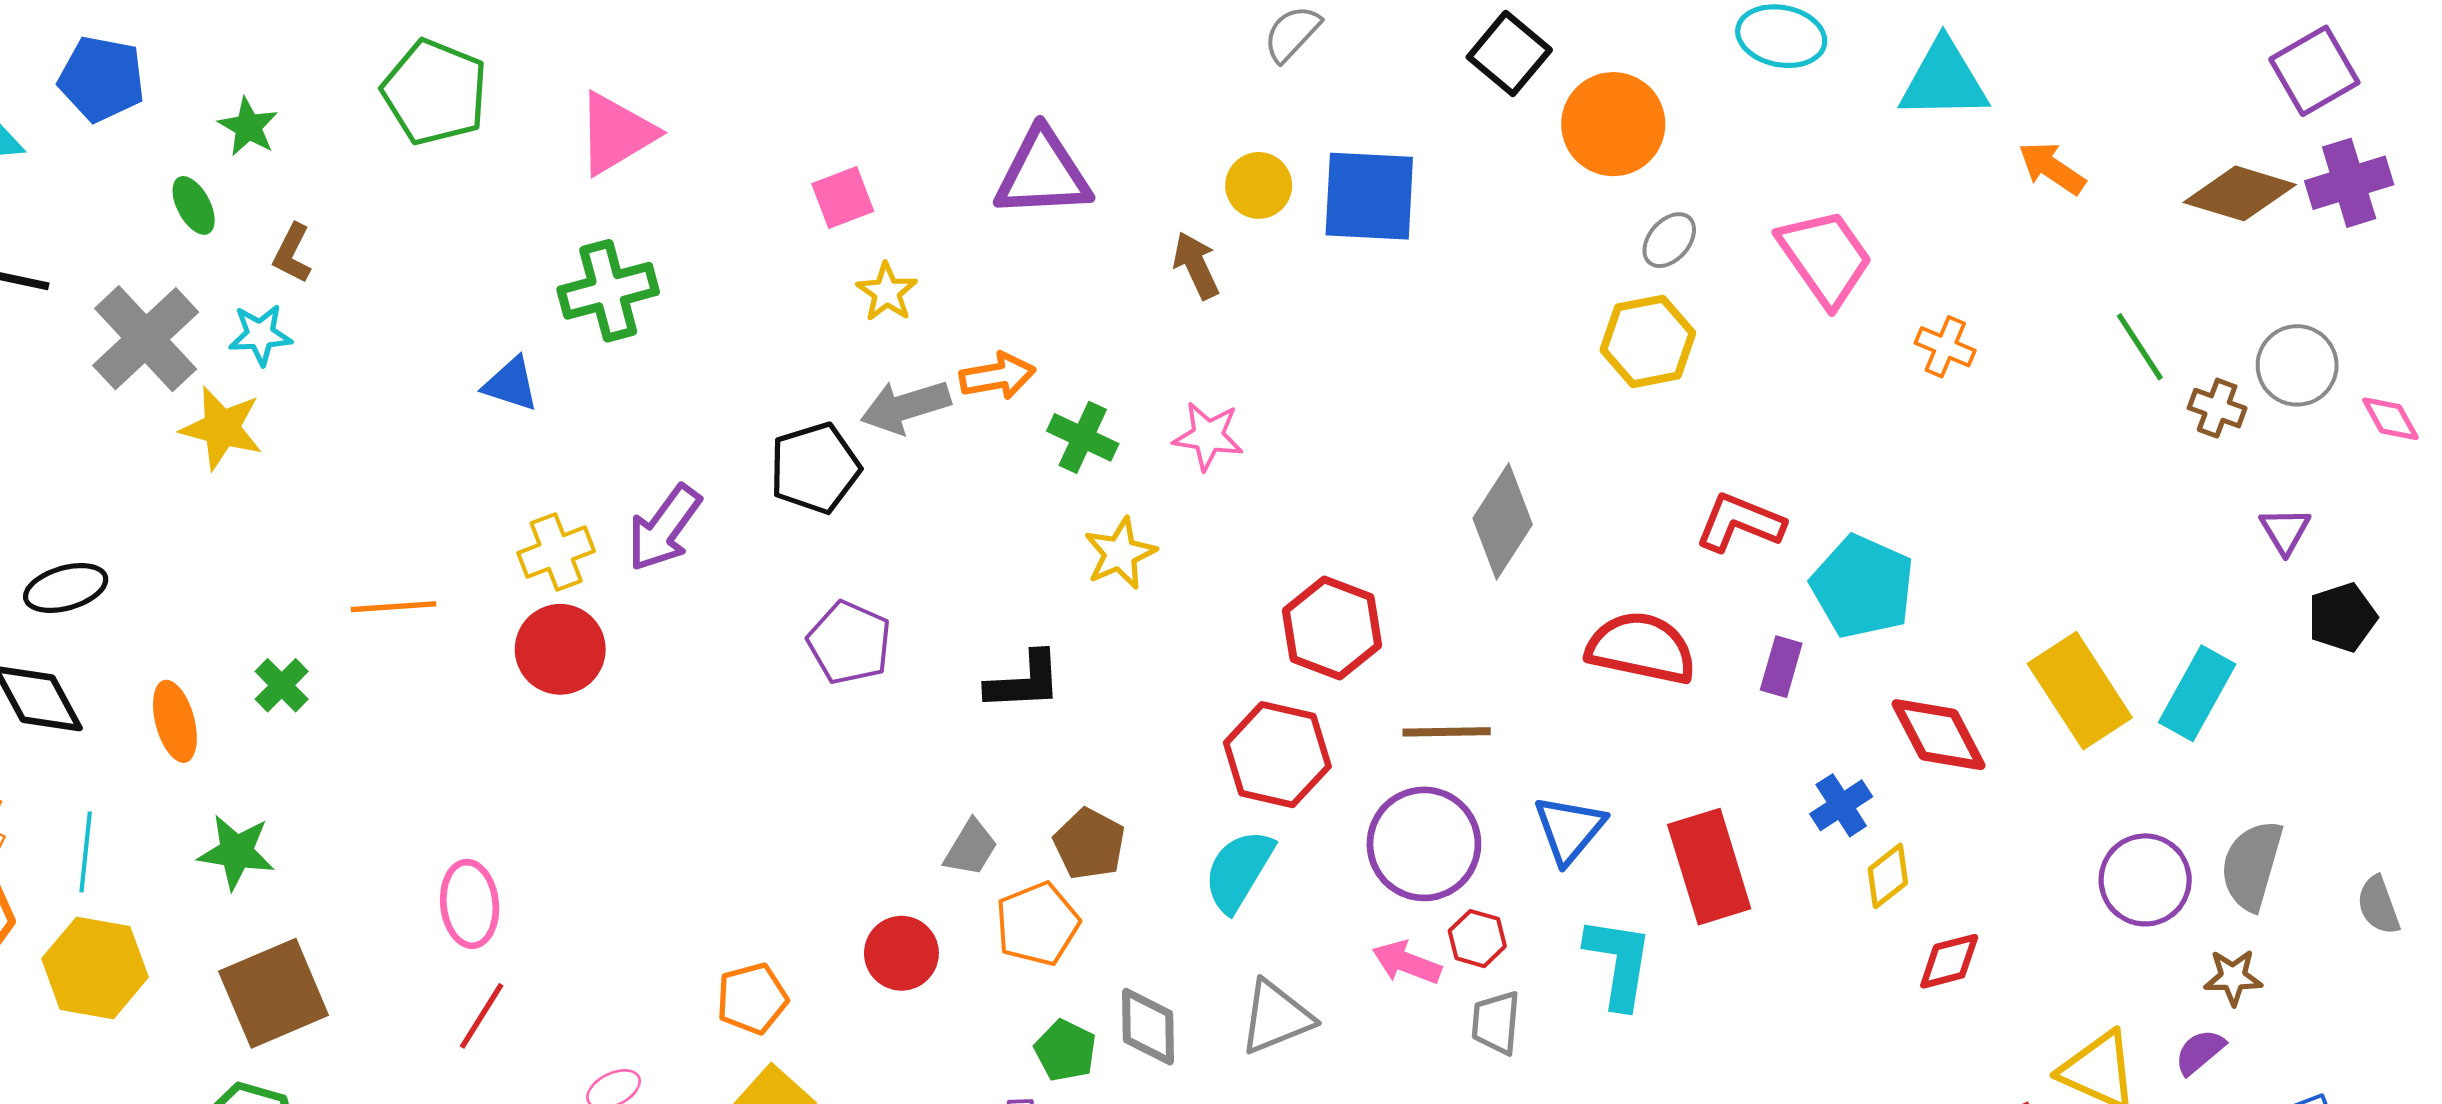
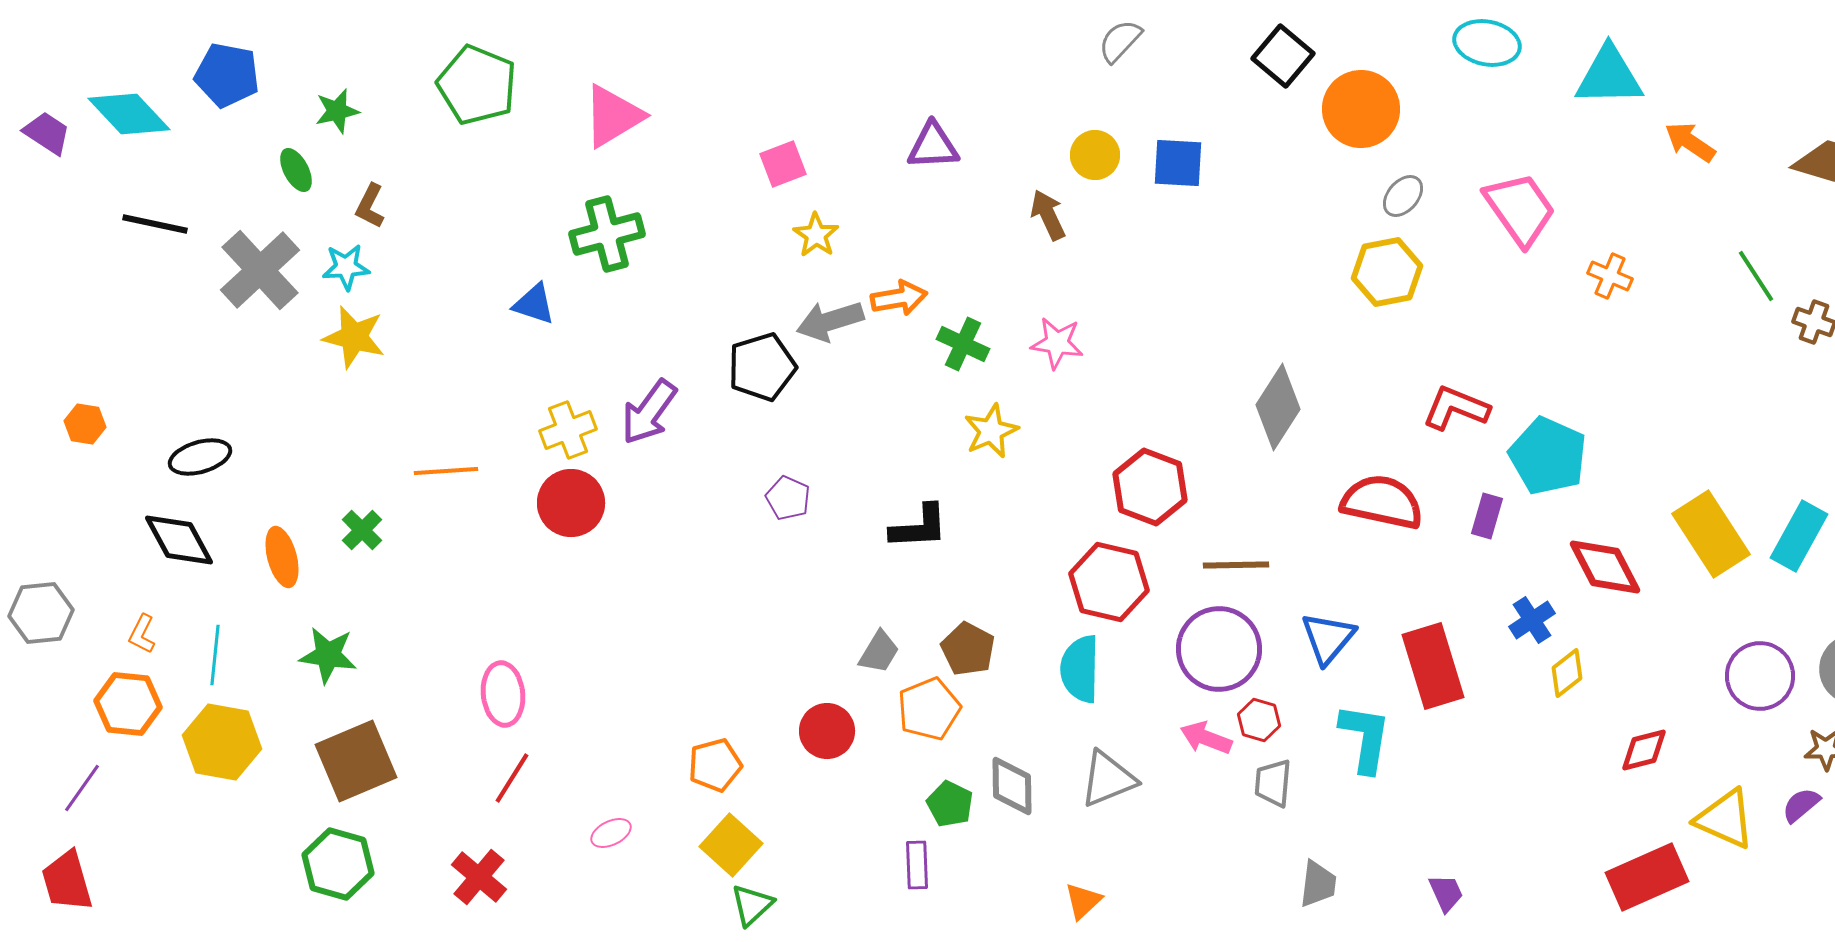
green star: (248, 127) -> (337, 111), turned 30
purple triangle: (1043, 173) -> (933, 146), size x0.7
blue square: (1369, 196) -> (1178, 163), size x0.7
yellow star: (222, 428) -> (354, 337), moved
purple pentagon: (849, 643) -> (788, 498), size x0.7
cyan semicircle: (1239, 871) -> (1080, 669), turned -30
red diamond: (1949, 961) -> (1644, 750), moved

